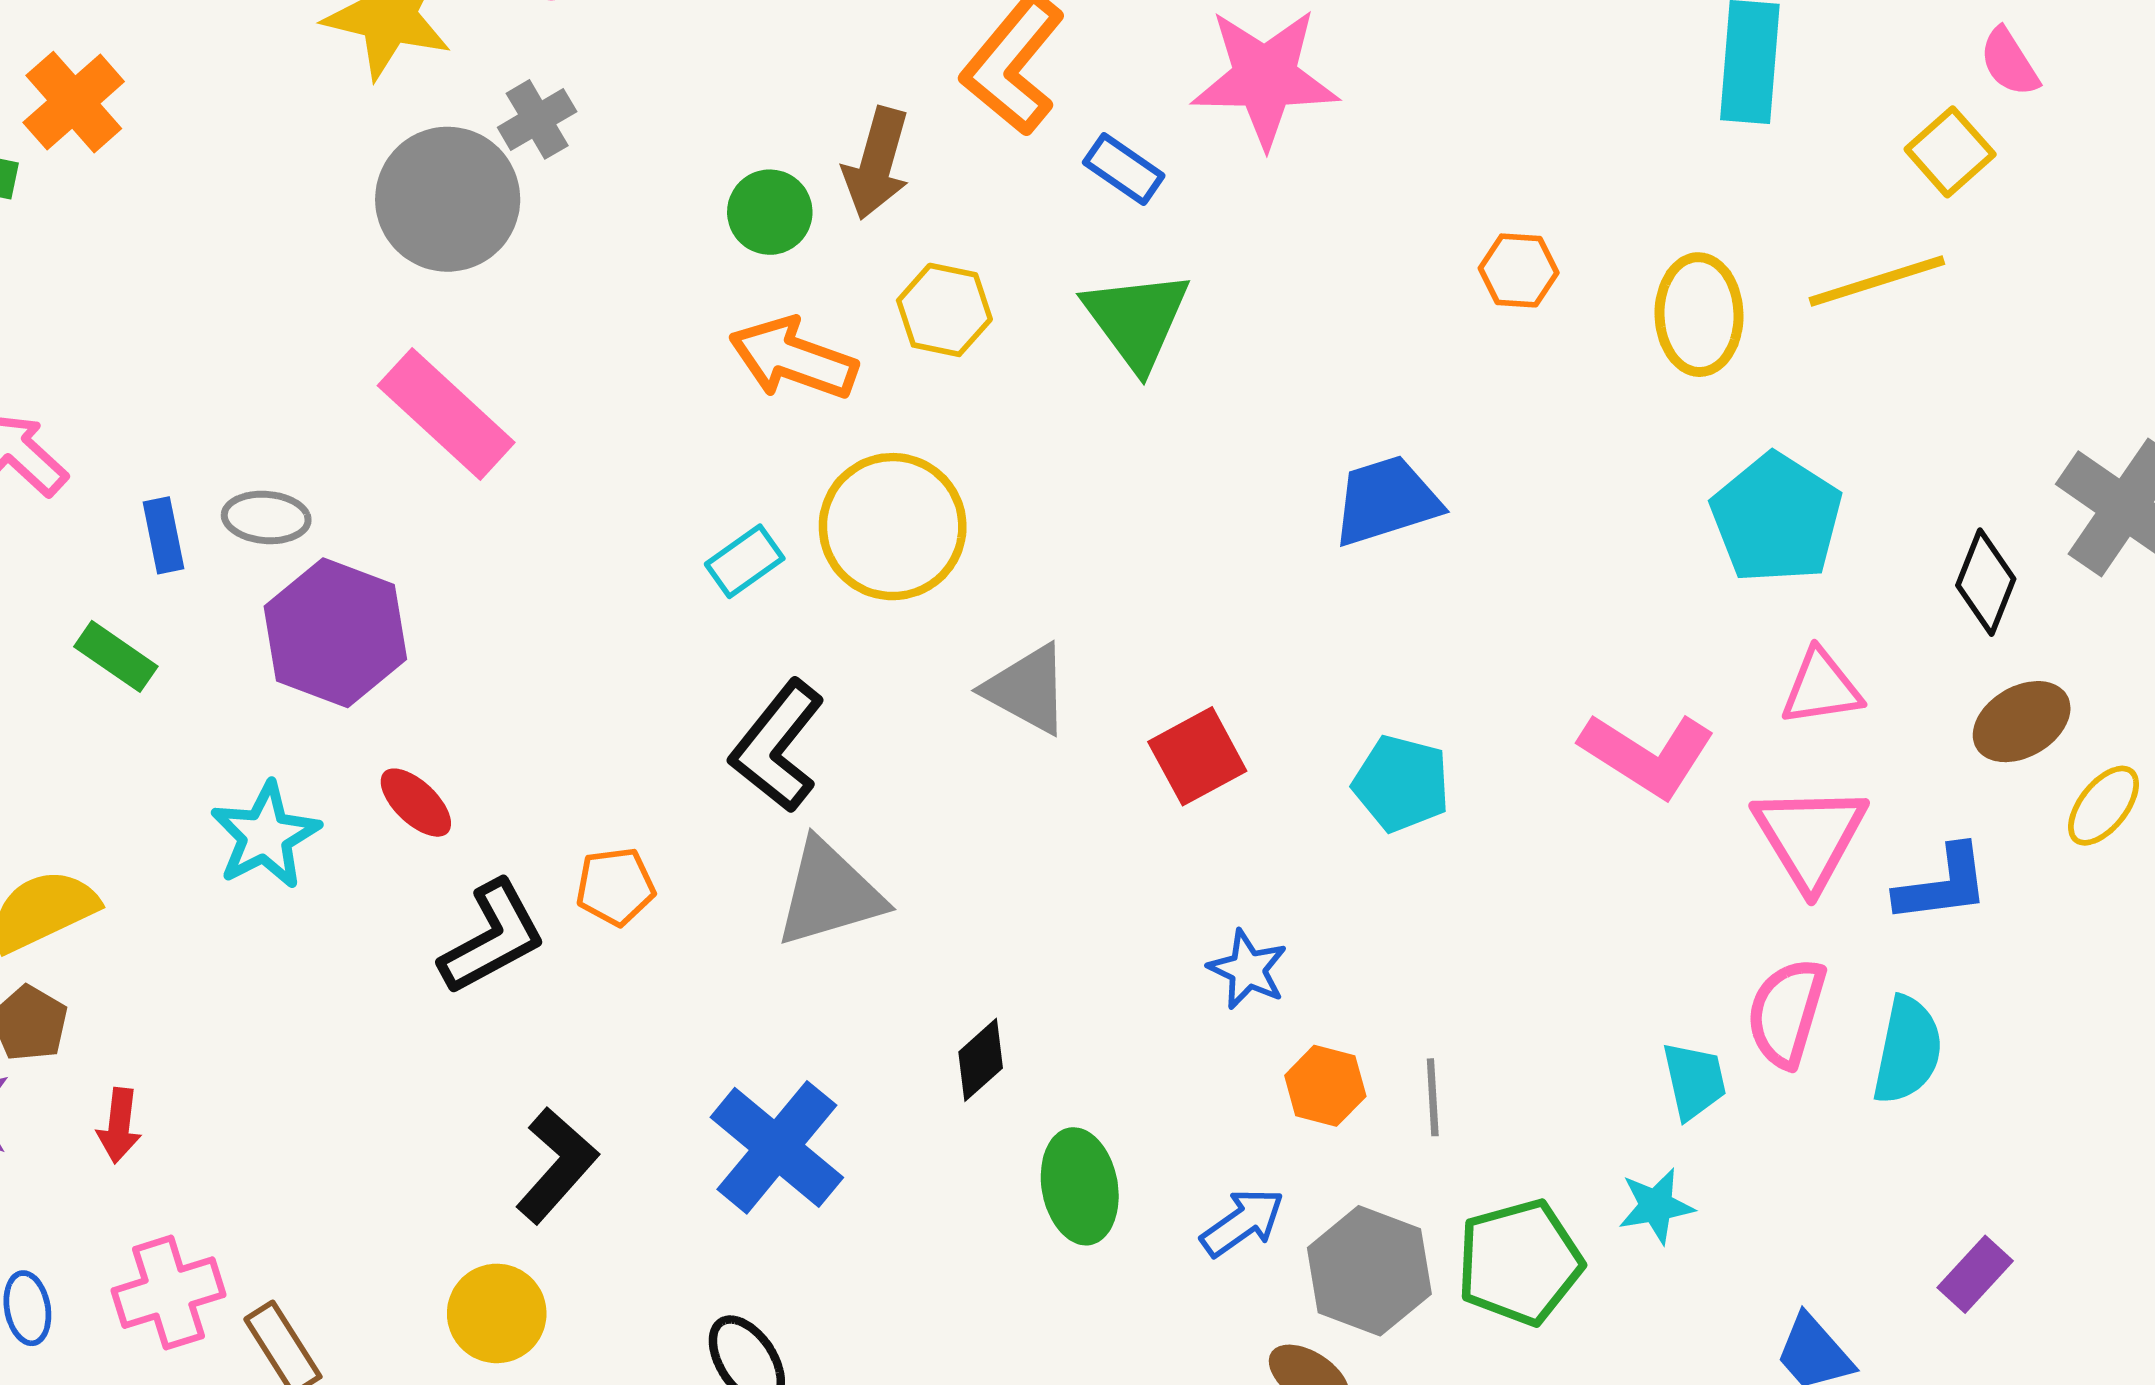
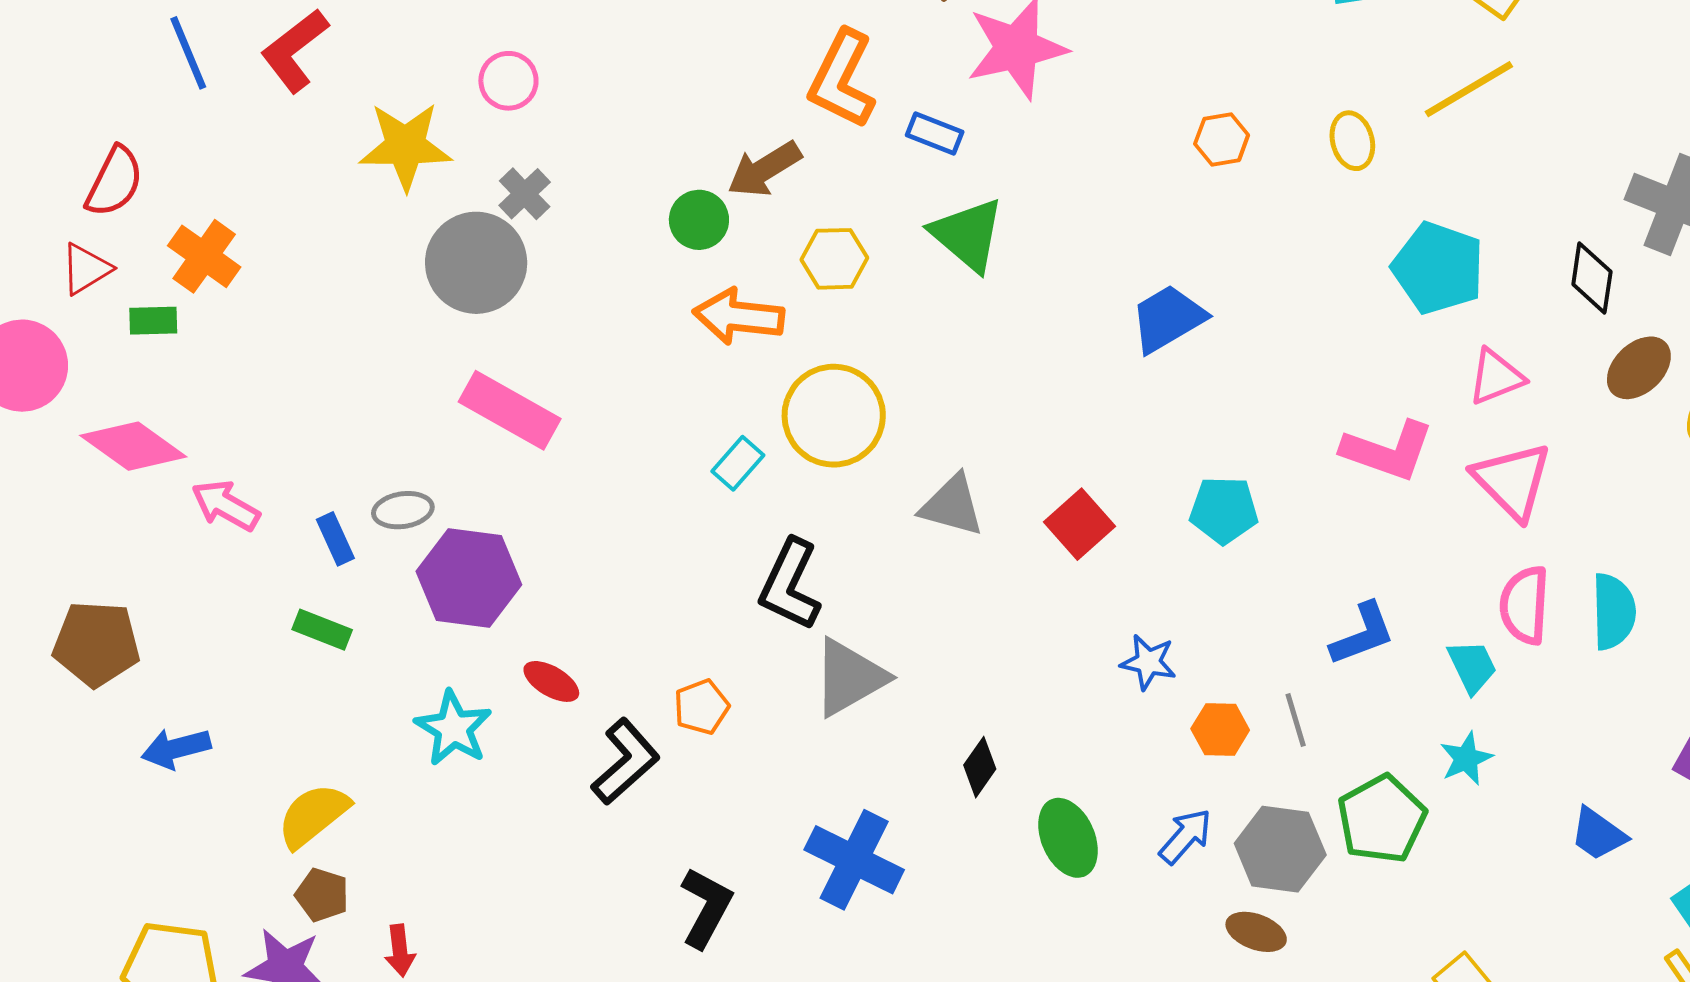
brown arrow: (877, 163) -> (764, 169), turned 56
yellow ellipse: (1699, 315) -> (1352, 141), size x0.7
blue L-shape: (1943, 884) -> (1363, 634), moved

